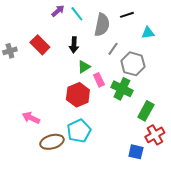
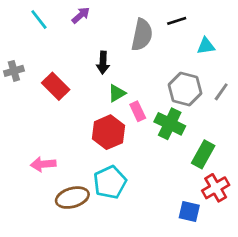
cyan line: (77, 14) -> (39, 19), moved
red rectangle: (40, 45) -> (56, 86), moved
gray line: (113, 49) -> (221, 92), moved
pink arrow: (31, 118) -> (43, 164), turned -30

